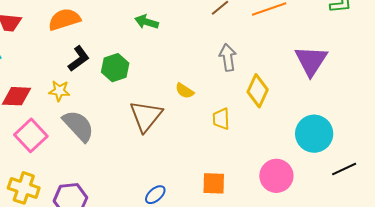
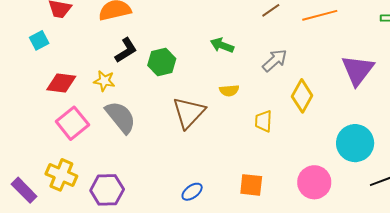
green arrow: (147, 22) -> (222, 45), moved
gray arrow: (228, 57) -> (275, 60), turned 52
yellow semicircle: (185, 91) -> (229, 90), turned -42

